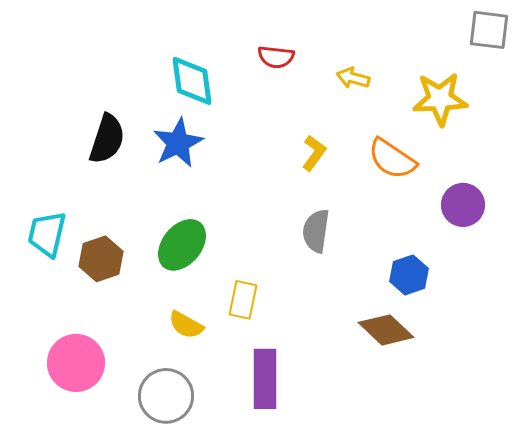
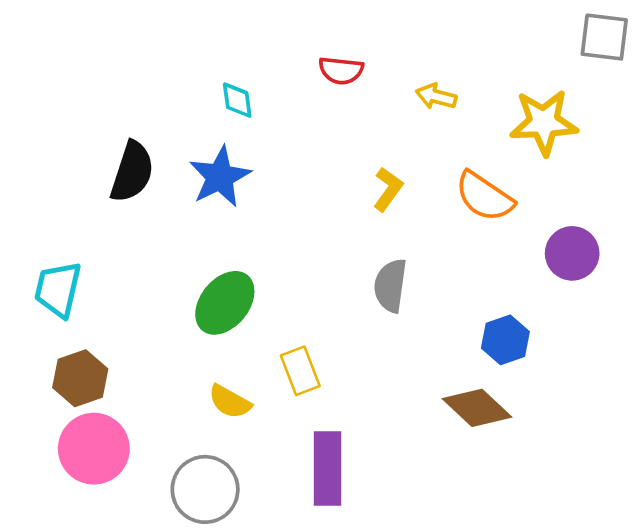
cyan diamond: (192, 81) -> (237, 100), size x0.6
brown hexagon: (101, 259) -> (80, 378), moved
yellow rectangle: (243, 300) -> (300, 371), turned -33

